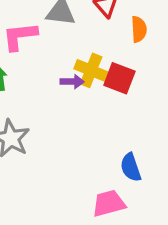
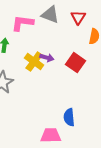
yellow cross: (91, 70) -> (34, 61), moved

